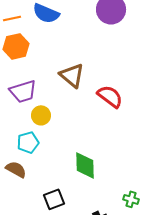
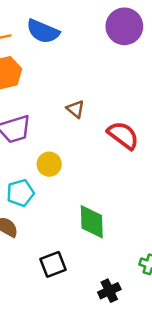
brown triangle: (72, 75) -> (75, 109), size x0.6
yellow circle: (41, 115) -> (49, 164), moved

